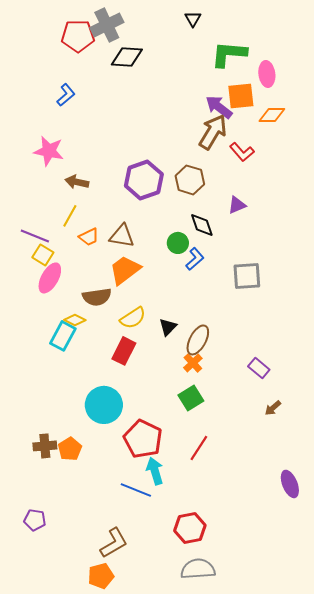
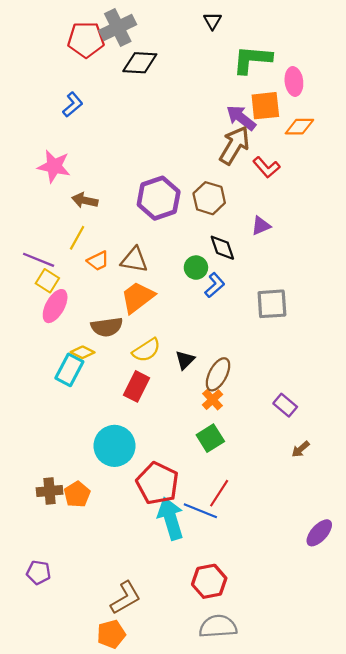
cyan arrow: (155, 471) -> (171, 519), size x1.4
purple ellipse: (290, 484) -> (319, 533), turned 64
blue line: (136, 490) -> (200, 511), moved

